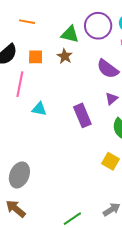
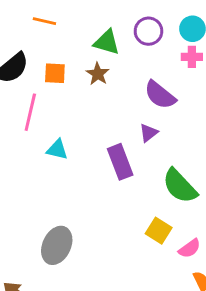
purple circle: (98, 26) -> (148, 31), size x0.7
purple triangle: (111, 99) -> (149, 133), moved
gray ellipse: (19, 175) -> (57, 245), moved

